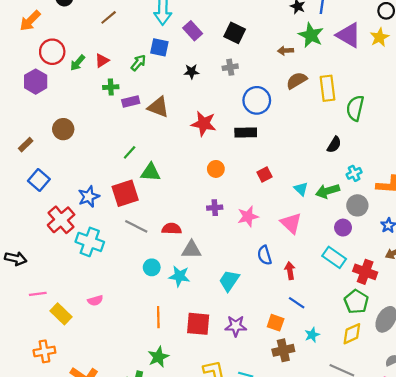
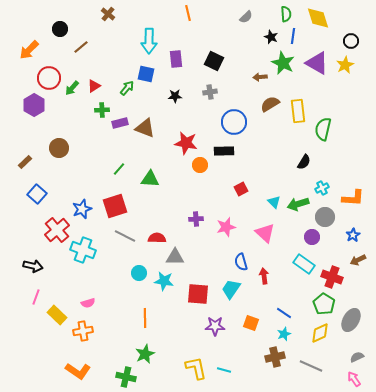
brown line: (109, 17) -> (81, 47), moved
purple rectangle: (193, 31) -> (176, 59), turned 36
orange circle: (216, 169) -> (200, 165), moved
green triangle: (151, 172) -> (150, 179), moved
black arrow: (16, 259) -> (33, 266), moved
cyan trapezoid: (229, 281) -> (231, 289), moved
pink line: (38, 294) -> (36, 297), turned -63
blue line: (297, 303) -> (284, 313), moved
red square: (198, 324) -> (198, 294), moved
brown cross: (283, 350) -> (275, 357), moved
orange cross: (44, 351) -> (83, 331), moved

